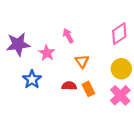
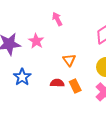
pink arrow: (68, 36) -> (57, 19), moved
pink star: (47, 53) -> (36, 41), moved

